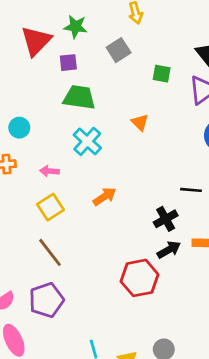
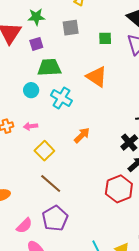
gray square: (119, 50) -> (71, 28), turned 36
orange triangle: (140, 122) -> (97, 77), size x1.6
cyan circle: (19, 128) -> (31, 90), moved
pink arrow: (49, 171) -> (30, 126), moved

